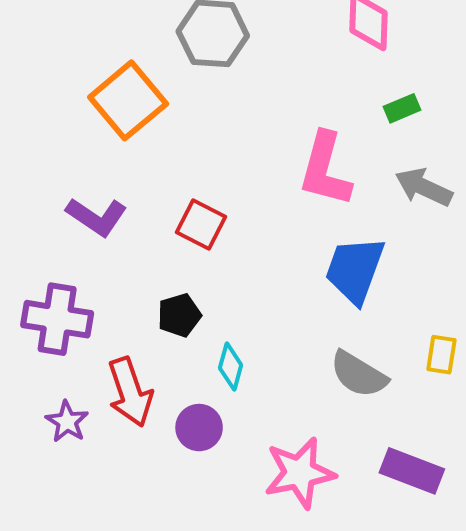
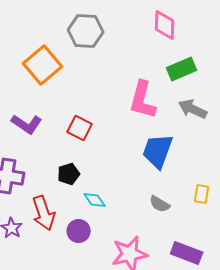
green rectangle: (402, 108) -> (182, 69), size x1.6
cyan diamond: (231, 366) -> (95, 200), turned -50
gray semicircle: (359, 374) -> (160, 204), size x0.7

